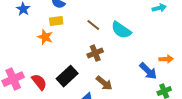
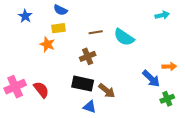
brown line: (93, 25) -> (96, 32), turned -48
brown cross: (95, 53) -> (88, 56), moved
black rectangle: (67, 76) -> (83, 84), moved, turned 55

